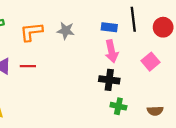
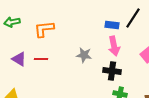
black line: (133, 19) -> (133, 18), turned 40
gray star: (66, 31) -> (84, 55), moved

